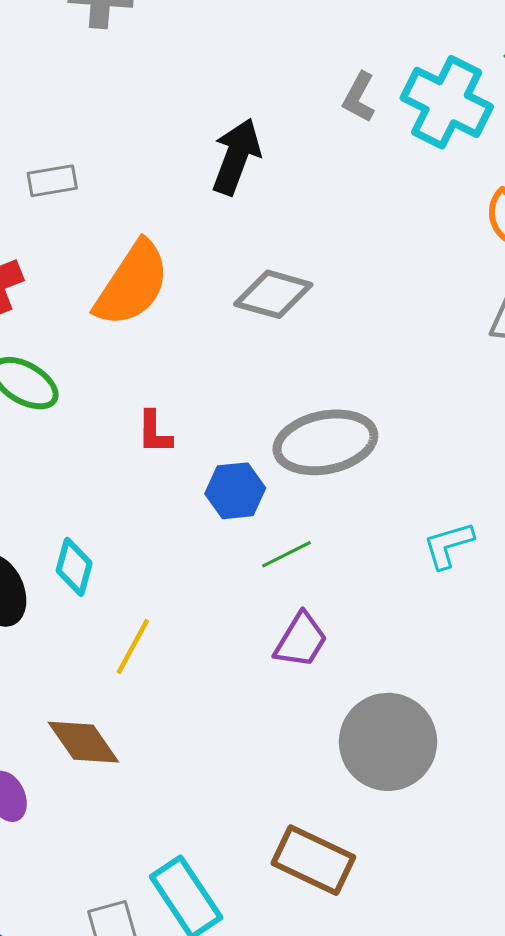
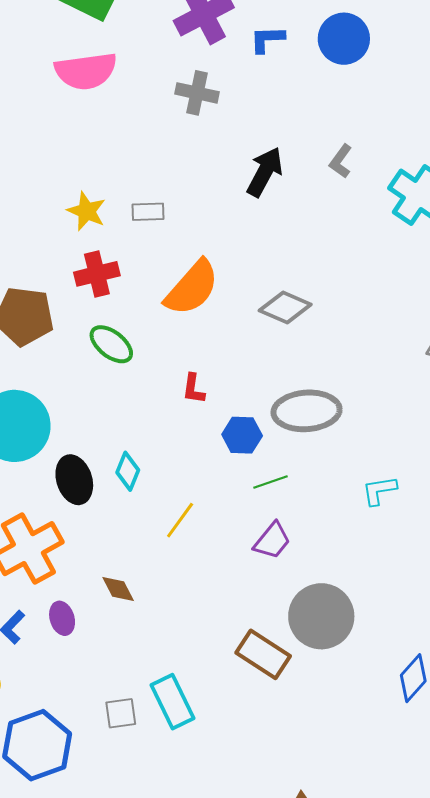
gray L-shape: (359, 97) -> (341, 161), moved
black arrow: (236, 157) -> (265, 172), moved
yellow line: (133, 646) -> (180, 520), moved
brown diamond: (83, 742) -> (118, 589), size x0.7
brown rectangle: (313, 860) -> (263, 654), moved

